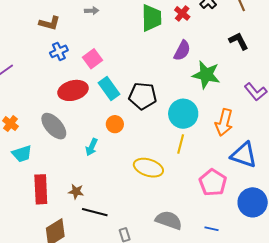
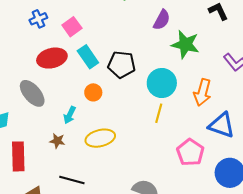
yellow ellipse: (148, 168) -> (100, 138), moved, turned -32
brown star: (76, 192) -> (57, 141), moved

